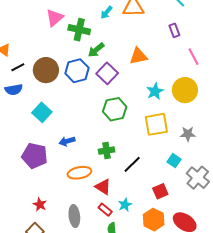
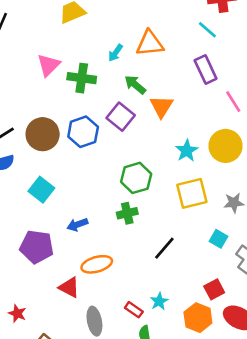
purple rectangle: (174, 30) -> (206, 69), size x1.5
green arrow: (96, 50) -> (135, 85), moved, turned 84
orange triangle: (138, 56) -> (161, 106), turned -42
purple square: (107, 73) -> (121, 117), moved
green cross: (107, 151) -> (127, 213), moved
red triangle: (103, 187) -> (69, 287), moved
red square: (160, 191) -> (214, 289), moved
red star: (40, 204) -> (17, 314), moved

